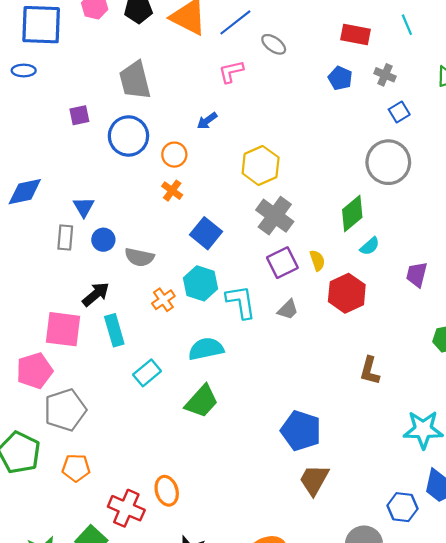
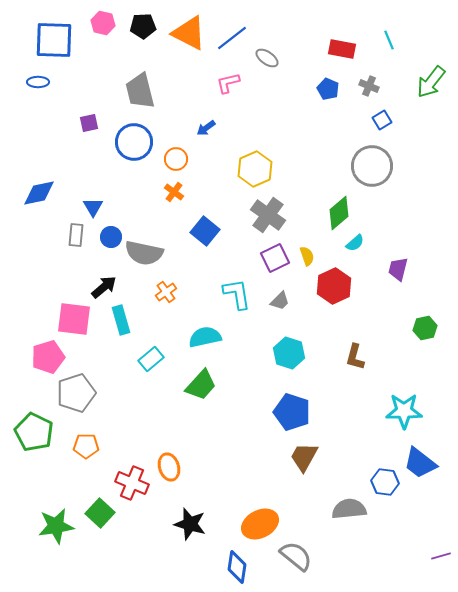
gray semicircle: (139, 257) -> (144, 253), size x1.4
cyan hexagon: (201, 283) -> (289, 353), moved

